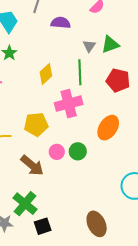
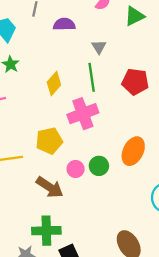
green triangle: (110, 45) -> (134, 16), moved
orange ellipse: (108, 128) -> (133, 151), moved
green cross: (25, 204) -> (46, 231), turned -35

